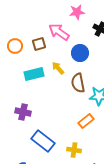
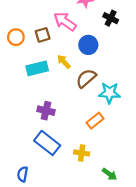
brown semicircle: (78, 83) -> (86, 78), turned 60
purple cross: (23, 112) -> (46, 111), moved

